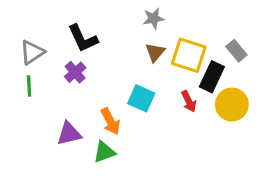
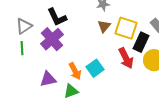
purple cross: (75, 72) -> (52, 39), size x1.6
cyan square: (141, 98) -> (95, 68), moved, turned 30
red arrow: (189, 101) -> (126, 58), size x1.5

